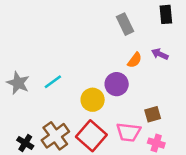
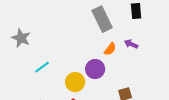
gray rectangle: (125, 24) -> (102, 19), size x1.4
gray star: (18, 83) -> (21, 38), moved

